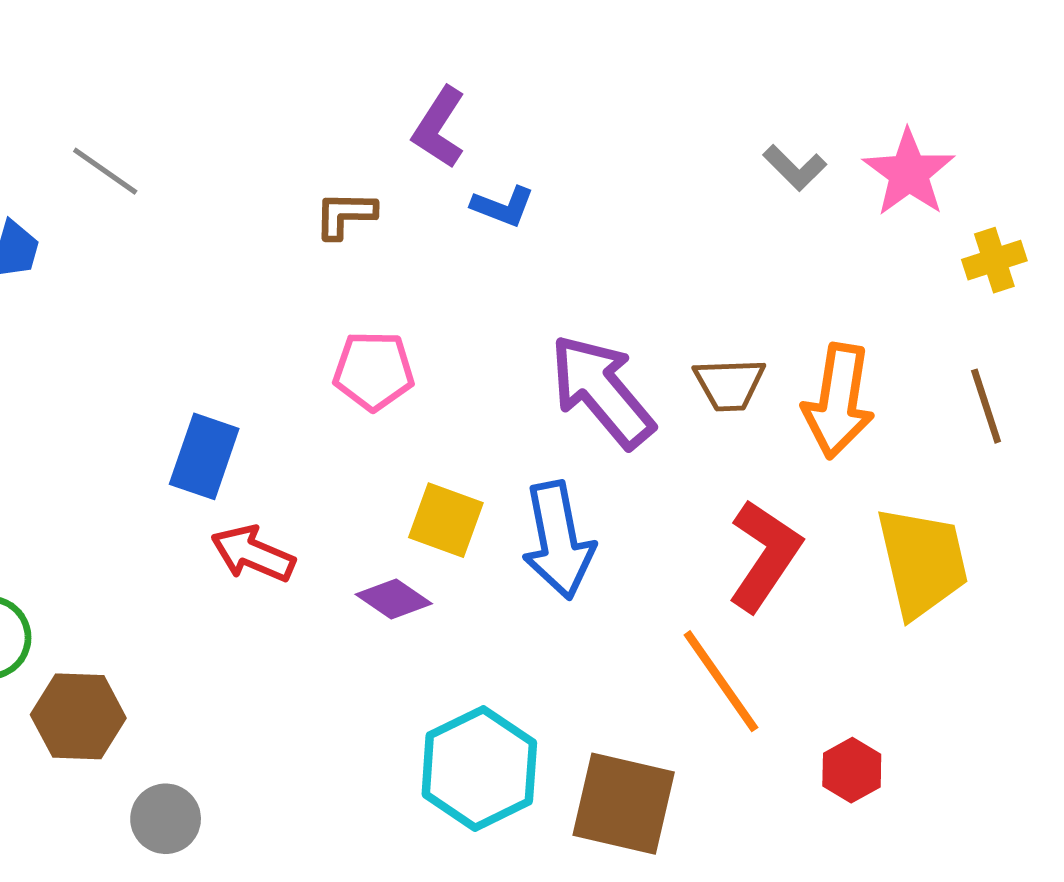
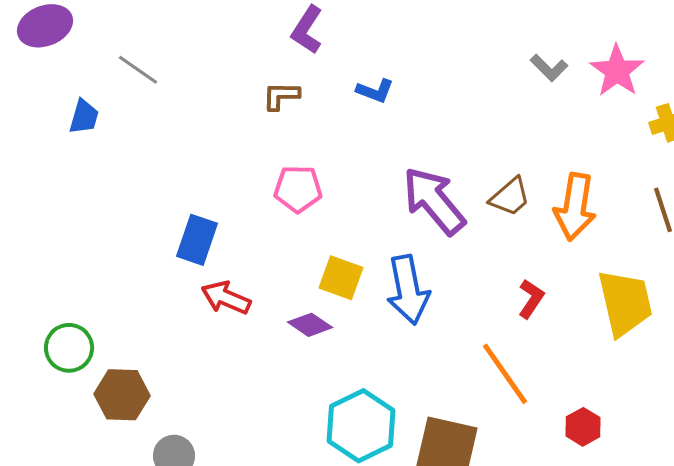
purple L-shape: (439, 128) -> (307, 30), moved
brown trapezoid: (729, 384) -> (510, 197), turned -39
red L-shape: (765, 555) -> (531, 299), size x0.6

